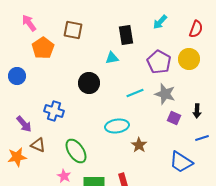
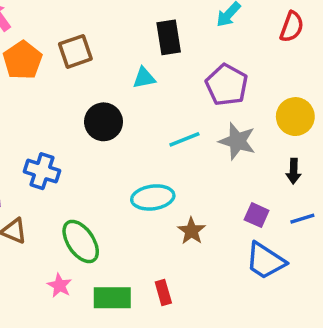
brown square: (73, 30) -> (75, 51), moved, turned -30
yellow circle: (189, 59) -> (295, 117), moved
purple square: (174, 118) -> (257, 215), moved

